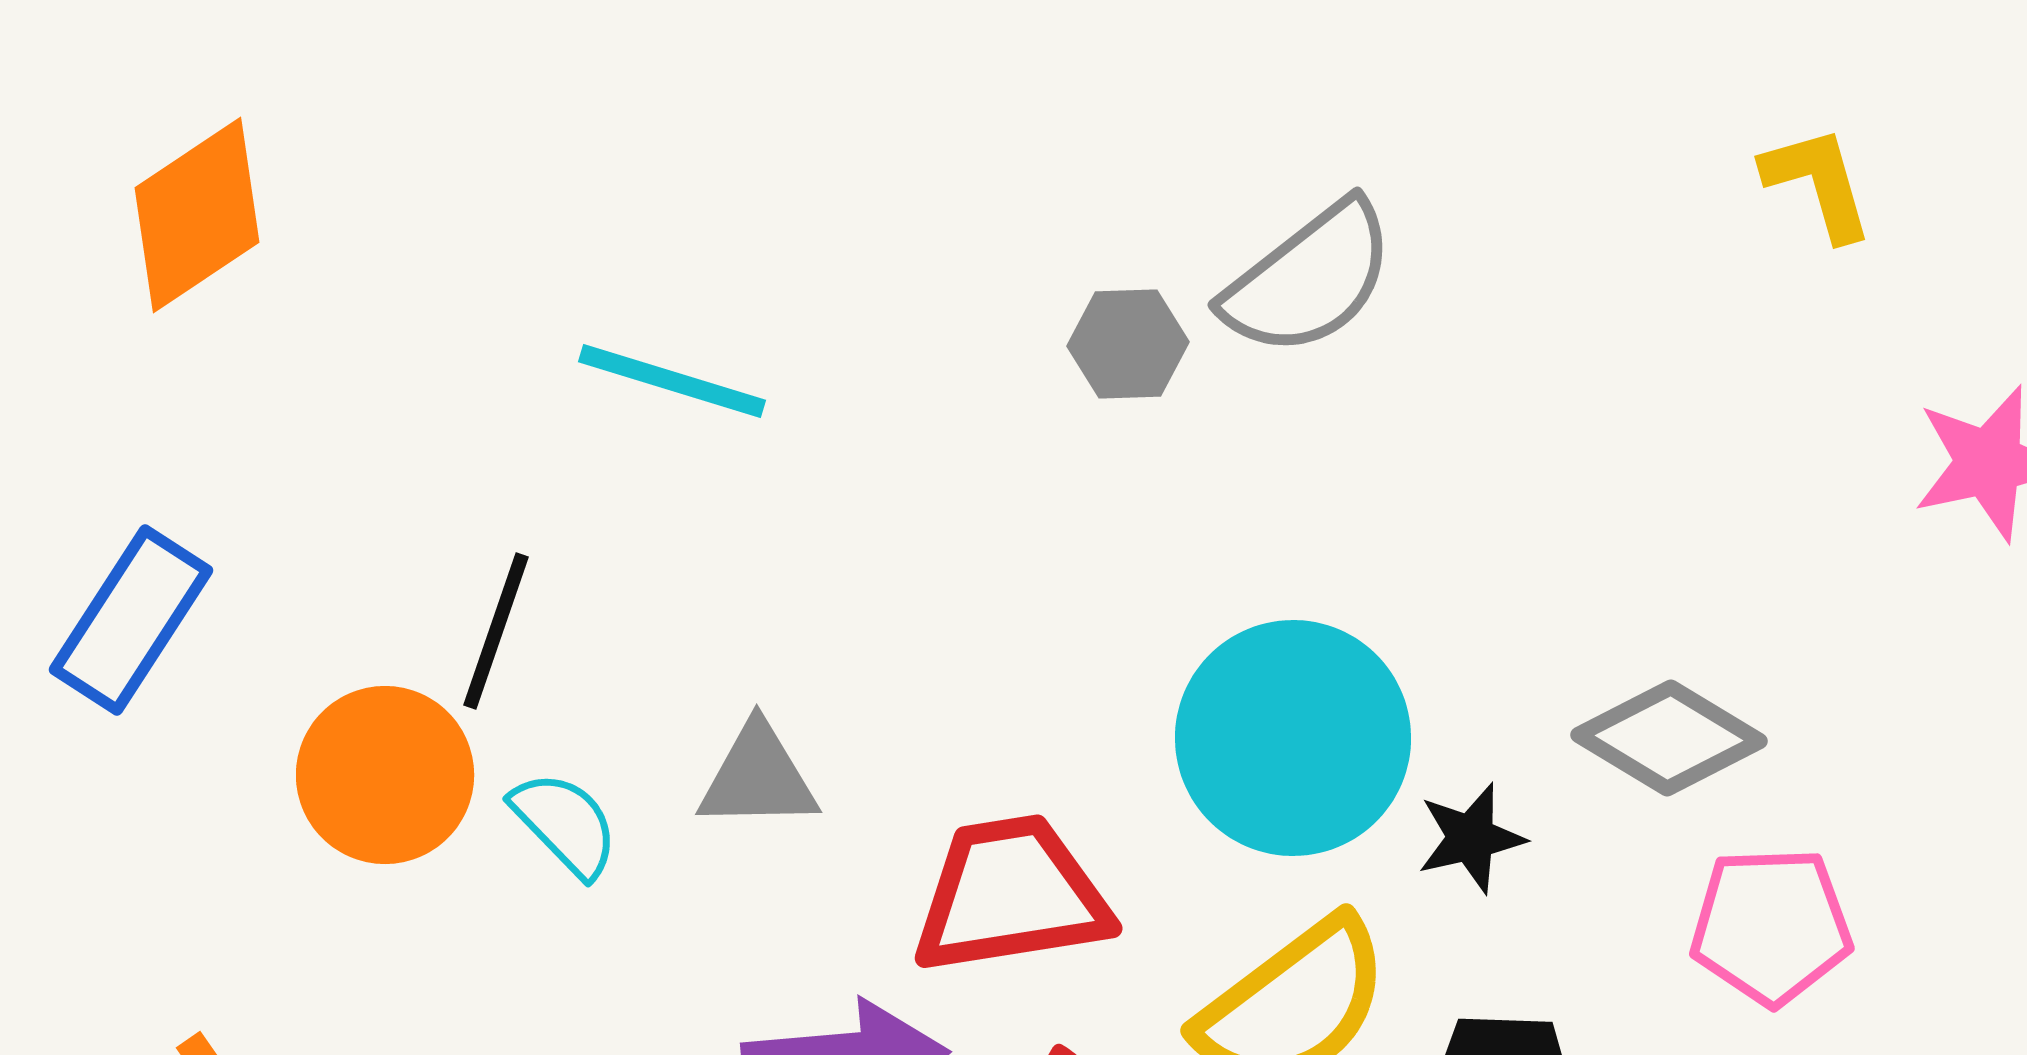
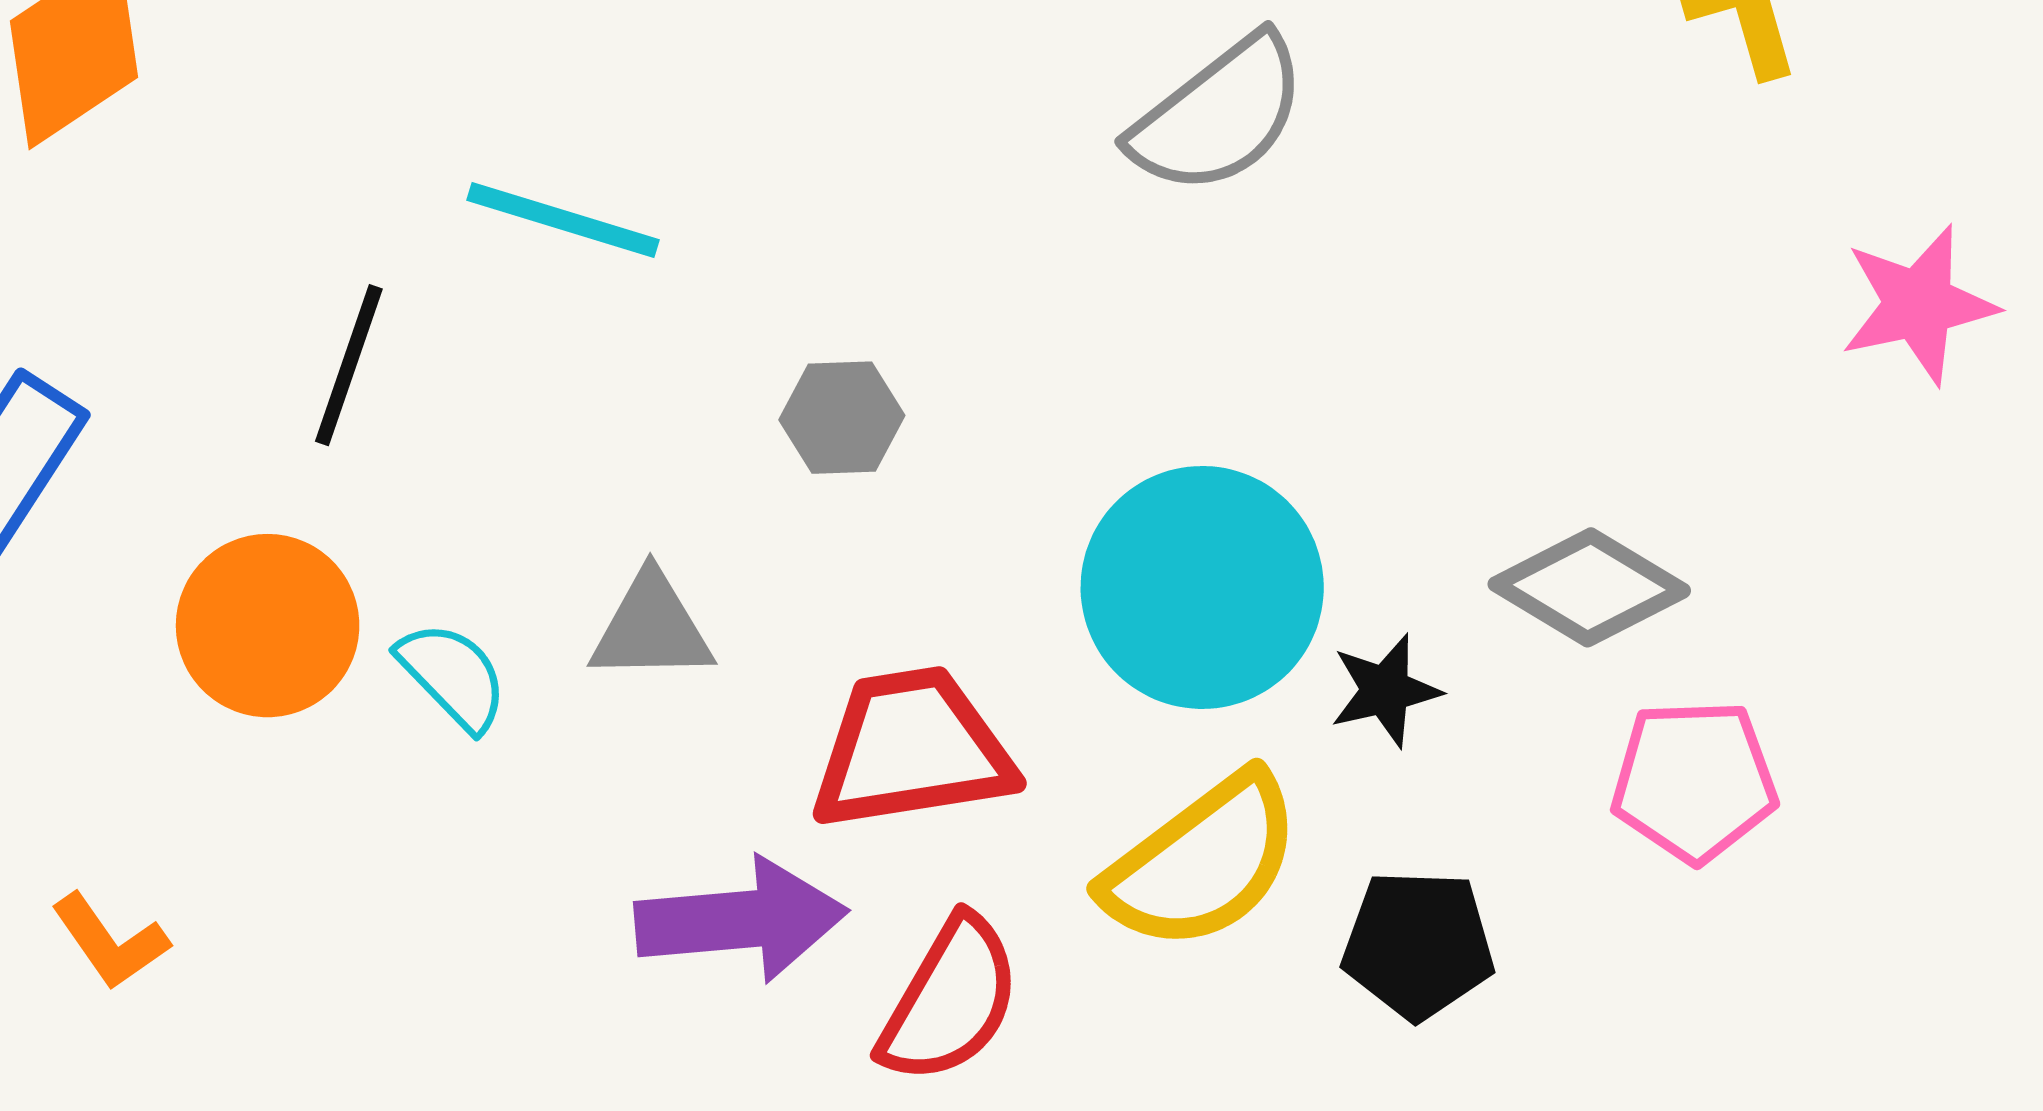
gray hexagon: (1128, 344) -> (842, 418), moved
black line: (496, 631) -> (349, 365), moved

